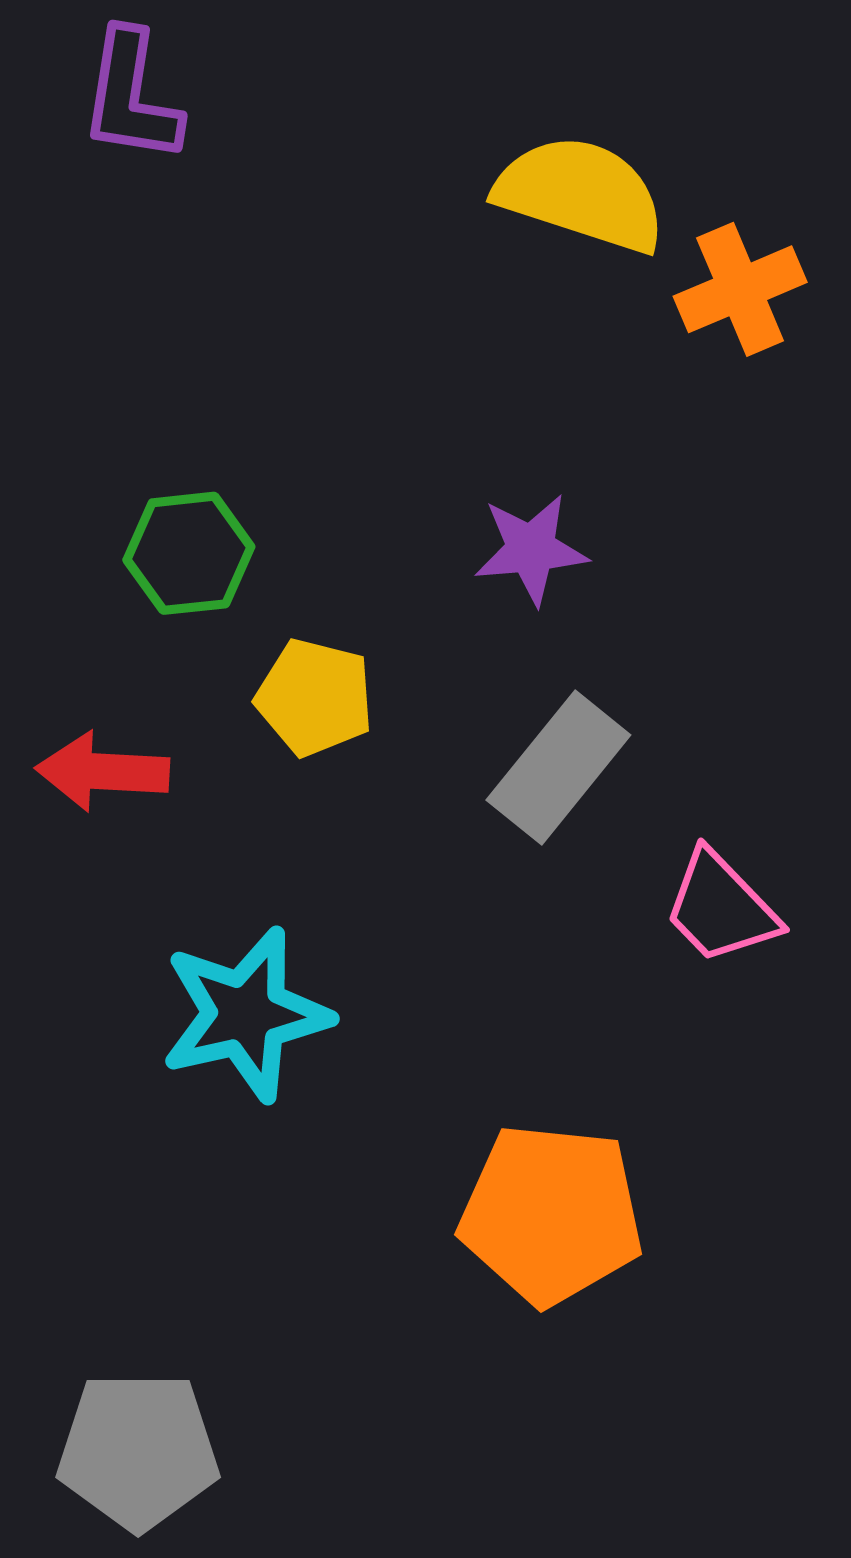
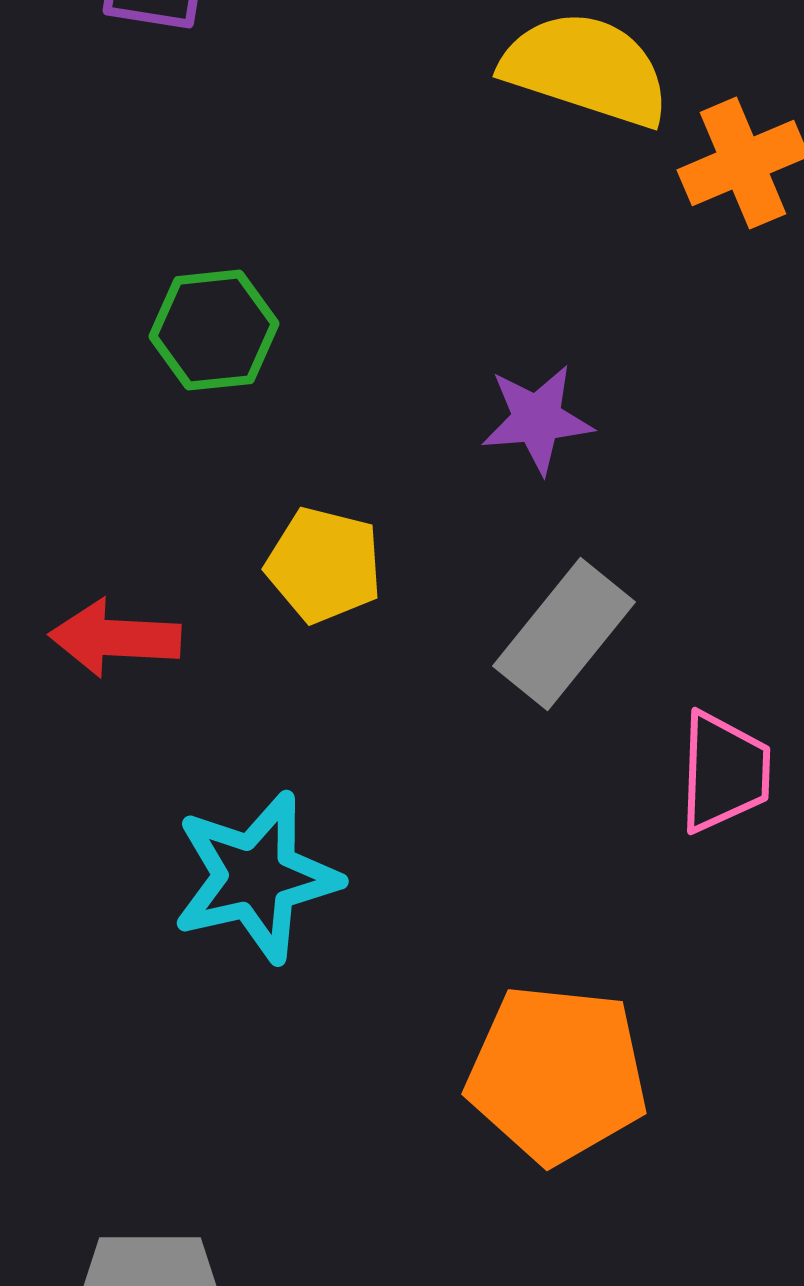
green hexagon: (189, 553) -> (214, 330), moved
pink trapezoid: (721, 908) -> (724, 772), turned -134

